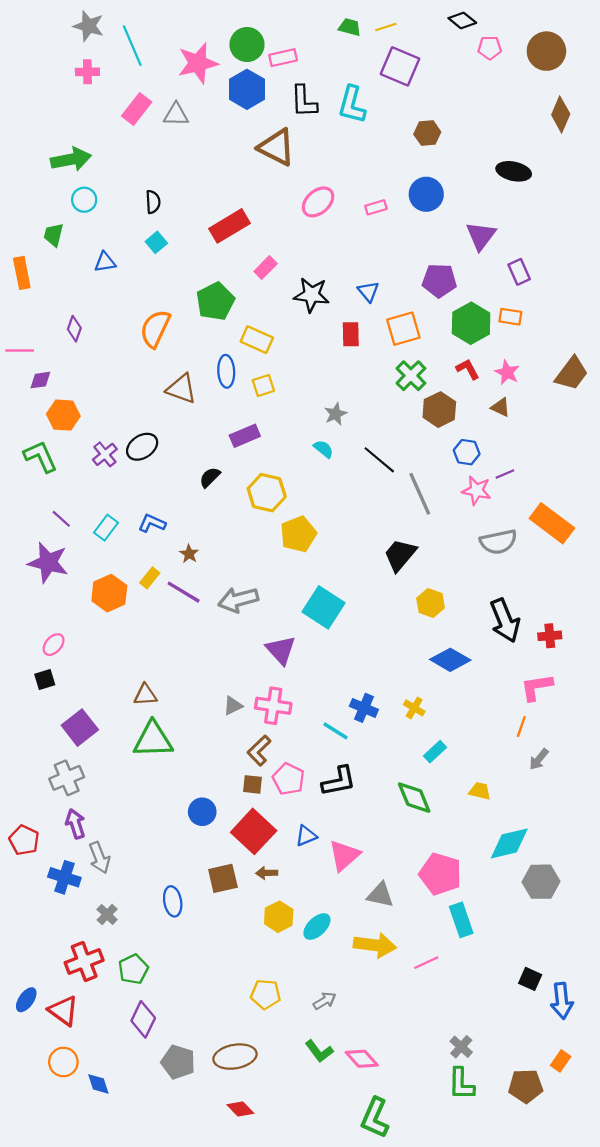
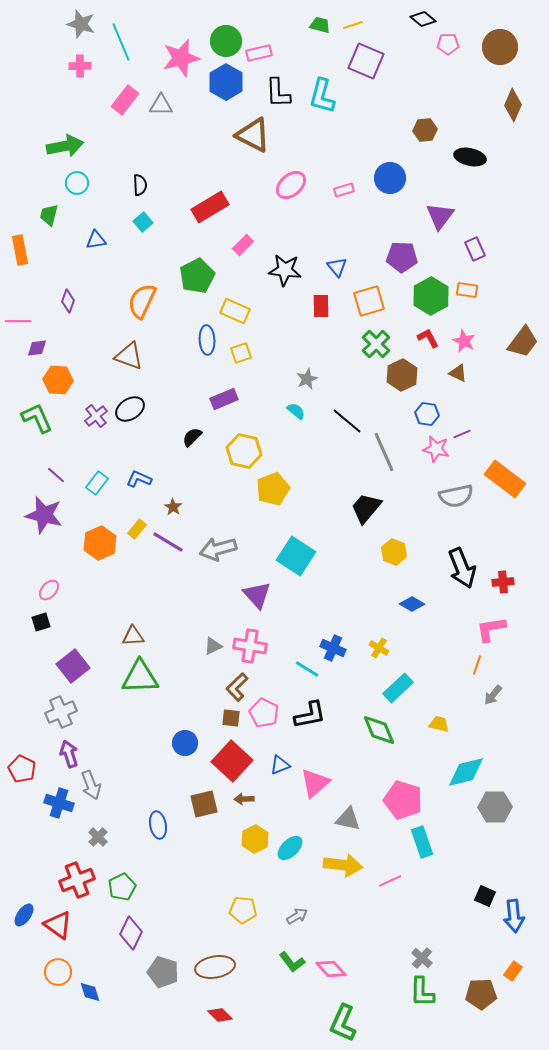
brown hexagon: (427, 133) -> (425, 130), moved
brown triangle: (181, 389) -> (129, 356), moved
blue diamond: (450, 660) -> (412, 604), size x0.7
cyan rectangle: (435, 752) -> (398, 688), size x1.4

